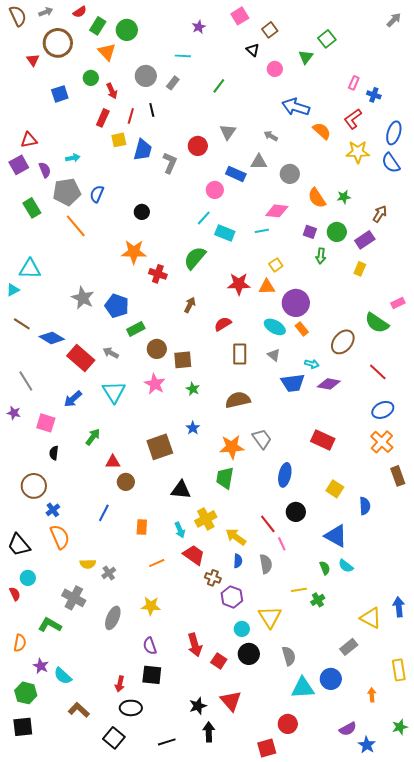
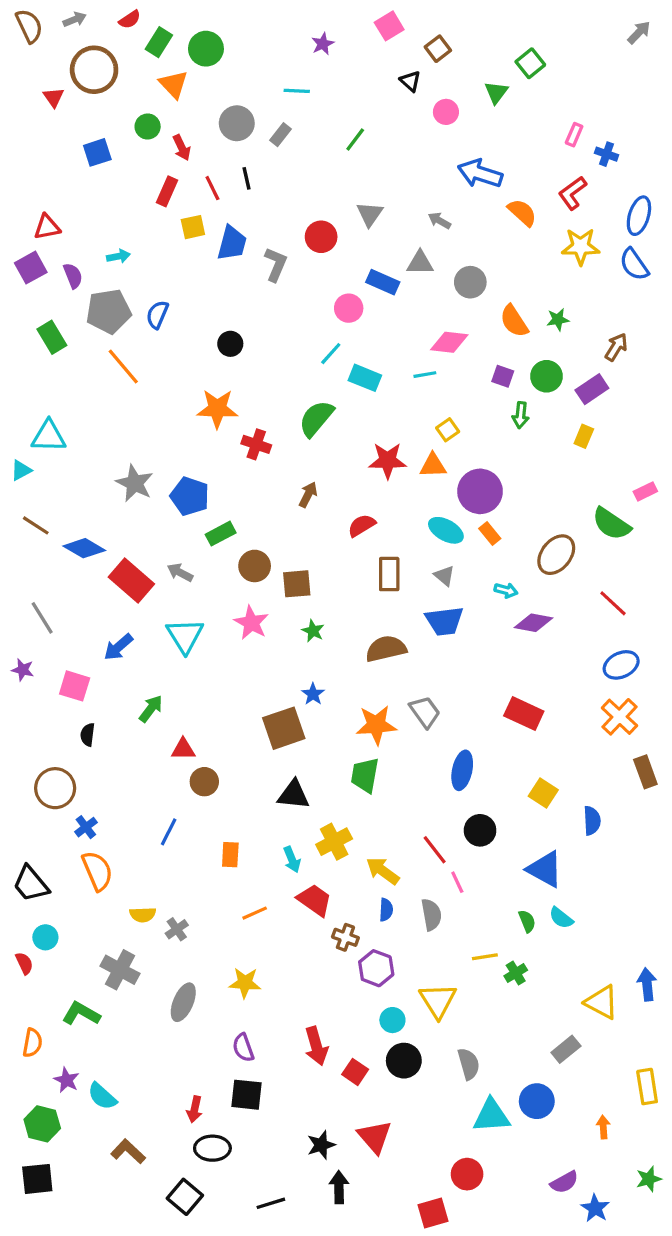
red line: (131, 116) -> (212, 188), turned -42
blue trapezoid: (293, 383) -> (444, 621), moved
brown square: (160, 447) -> (284, 728), moved

